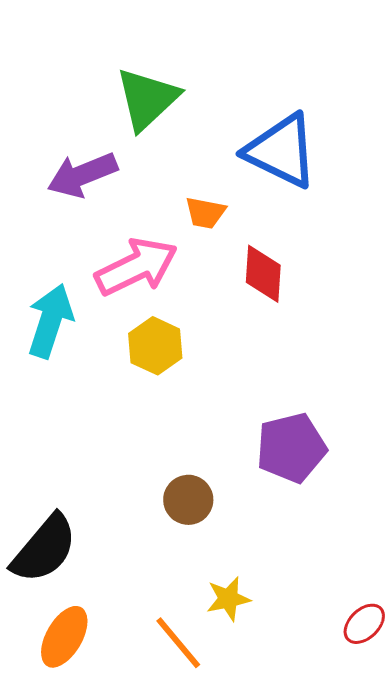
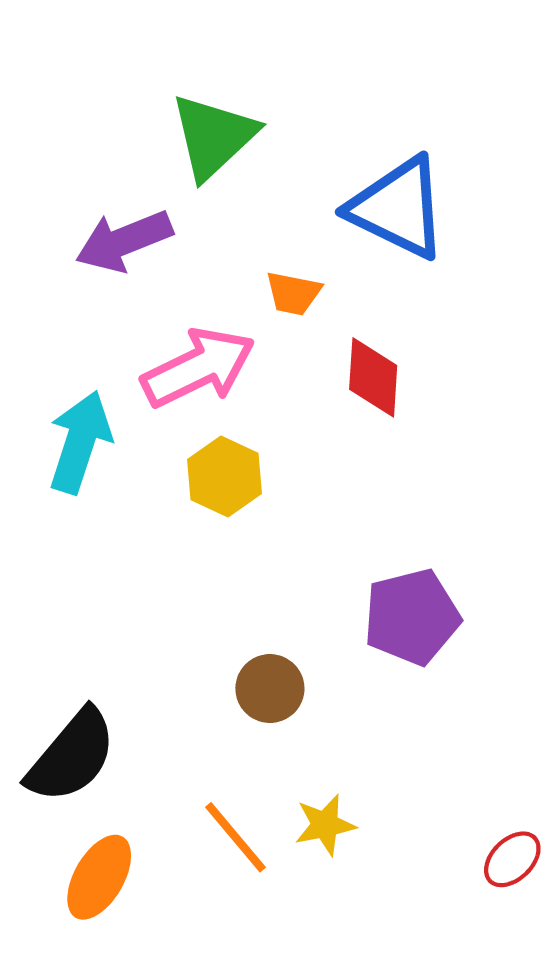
orange line: (178, 643) -> (235, 837), moved

